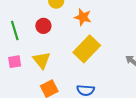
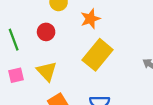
orange star: (83, 17) -> (90, 19), turned -30

